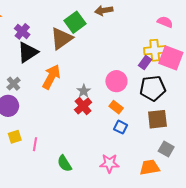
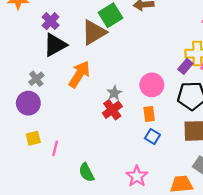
orange rectangle: (116, 107) -> (149, 114), turned 40
pink star: (109, 163) -> (137, 176), turned 30

